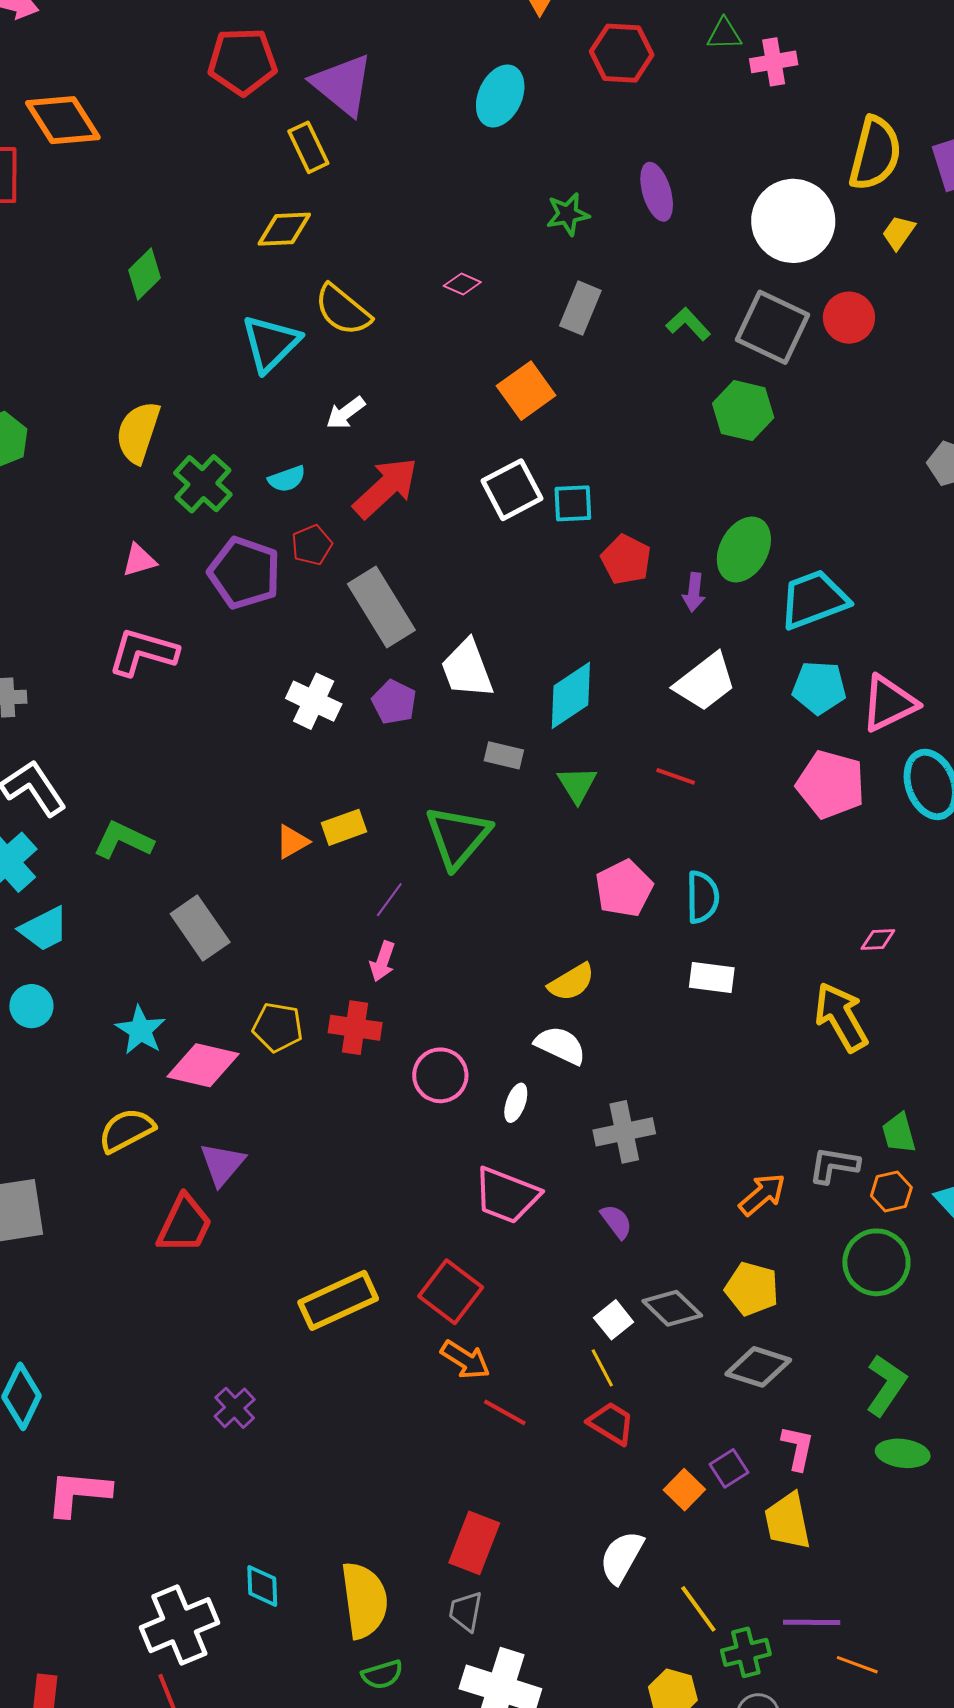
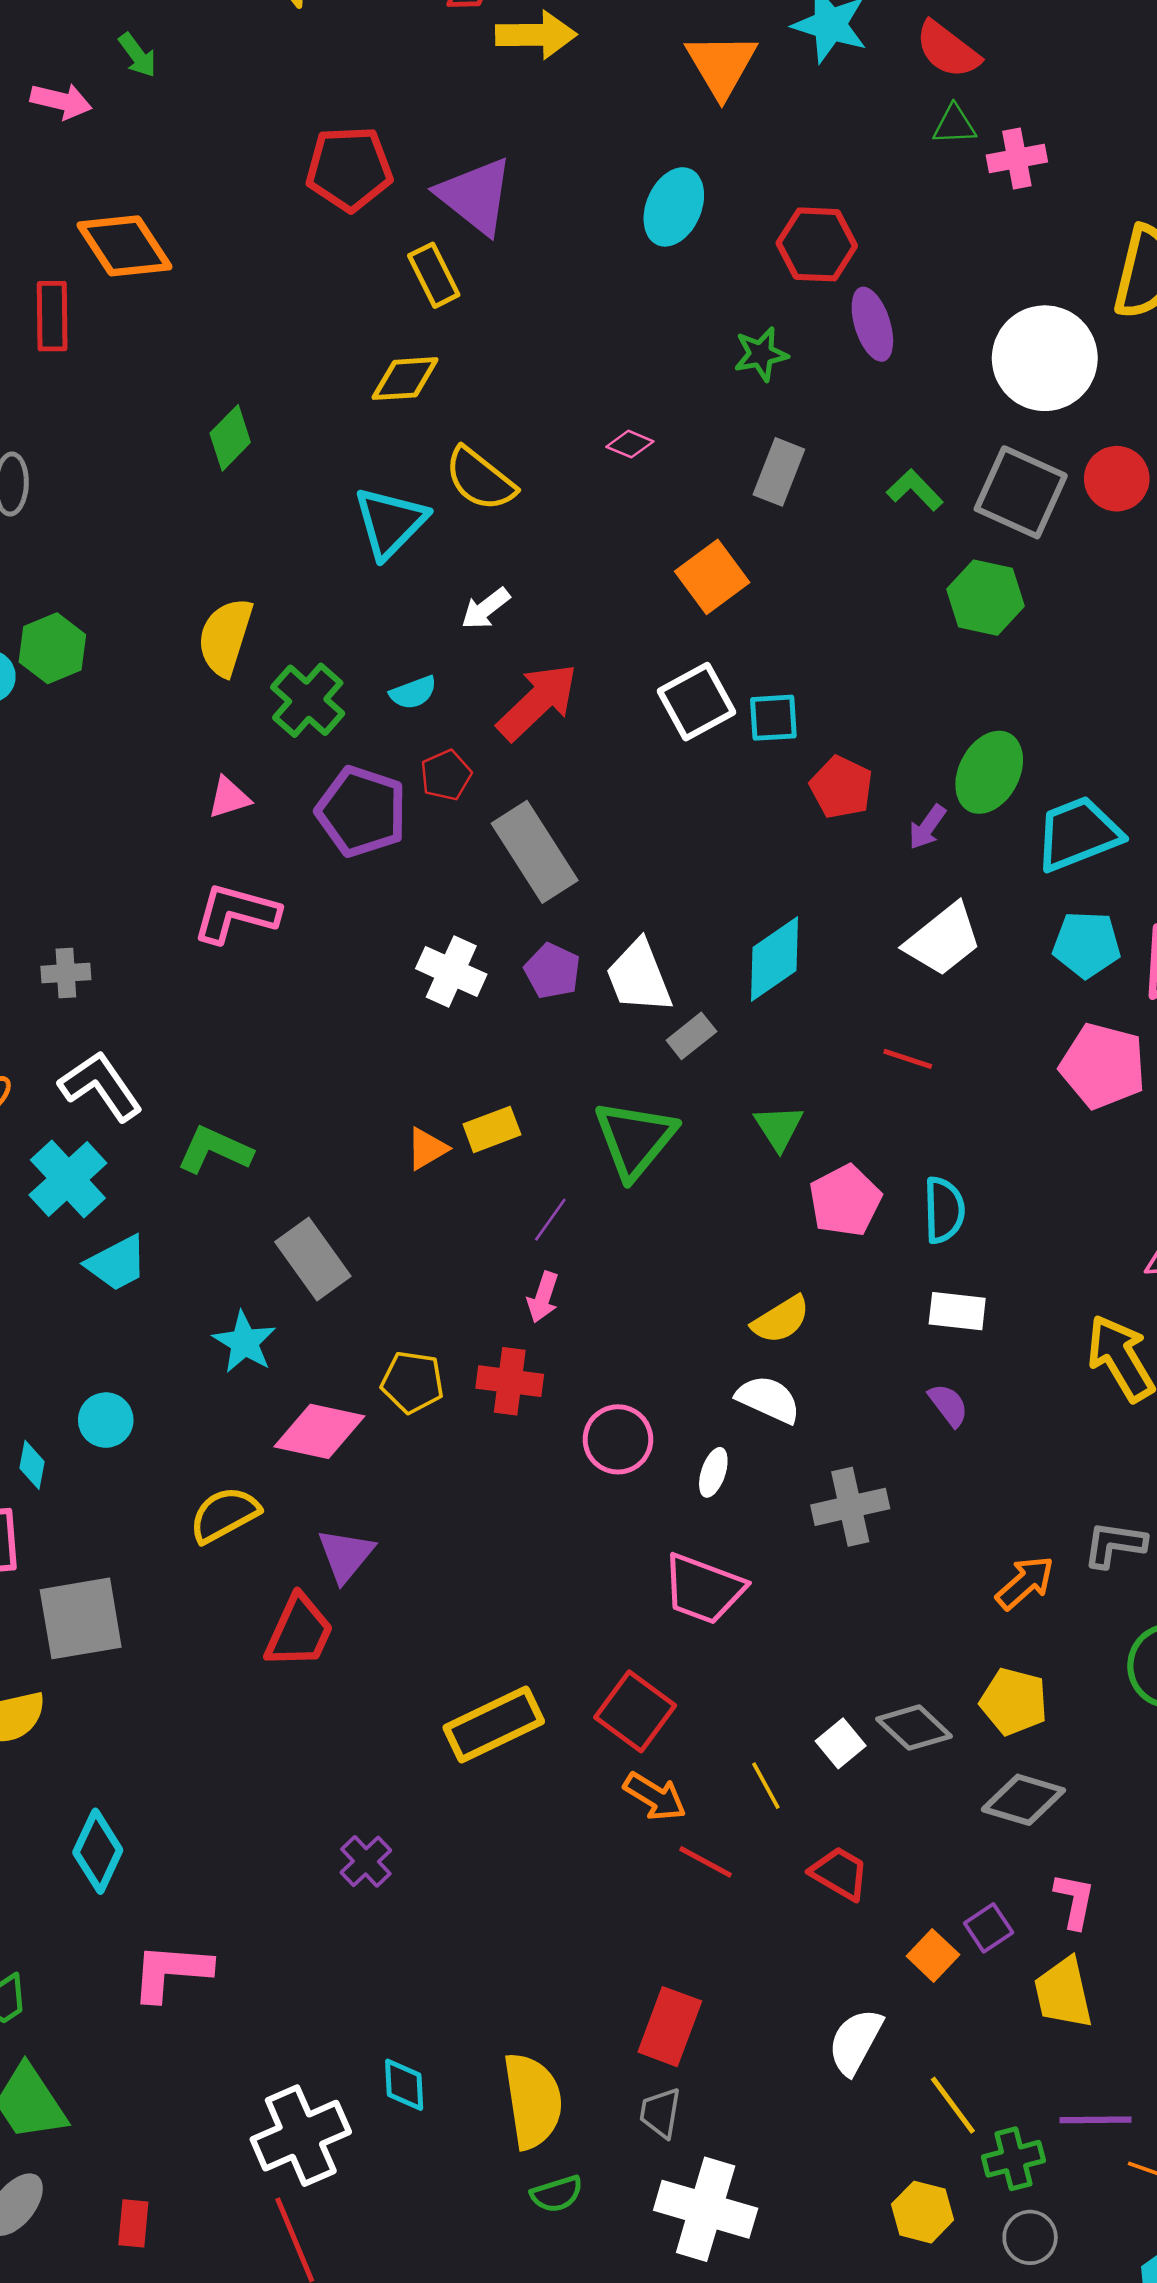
red hexagon: (622, 53) -> (817, 244), moved
purple arrow: (694, 592) -> (927, 827), turned 30
white trapezoid: (467, 669) -> (639, 977), moved
gray rectangle: (504, 755) -> (691, 1036), turned -51
green triangle: (577, 785) -> (779, 1127), moved
cyan circle: (31, 1006) -> (106, 1420), moved
cyan star: (141, 1030) -> (244, 1342), moved
purple semicircle: (616, 1222) -> (948, 1405), moved
yellow line: (602, 1368) -> (766, 1786), moved

